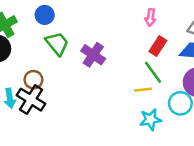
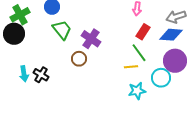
brown circle: (33, 80) -> (79, 59), moved
black cross: (31, 100) -> (41, 75), size x0.7

